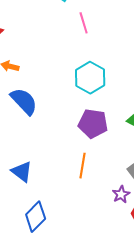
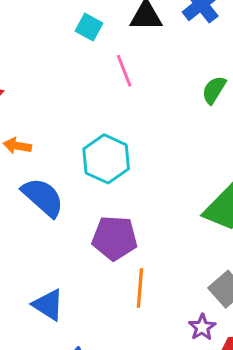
cyan hexagon: (90, 78) -> (106, 159), moved
purple pentagon: (93, 123) -> (115, 238), moved

